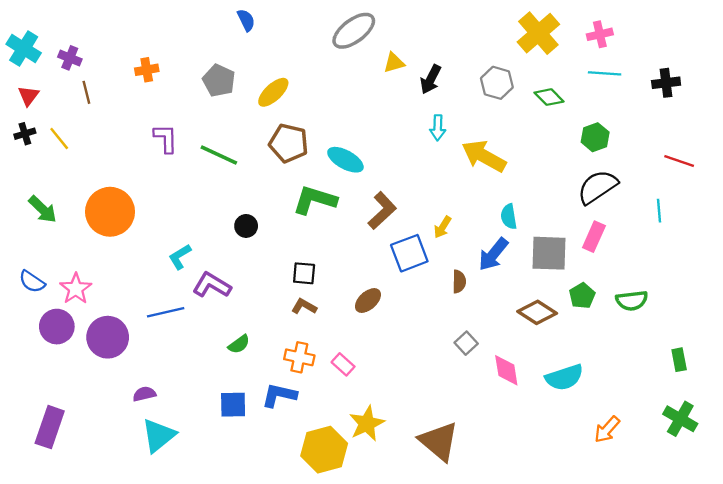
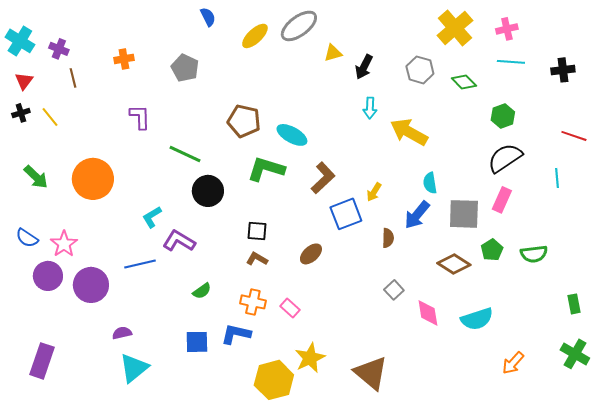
yellow ellipse: (273, 92) -> (255, 36), moved
green line: (219, 155) -> (185, 154), moved
black circle: (246, 226) -> (208, 191), size x1.6

